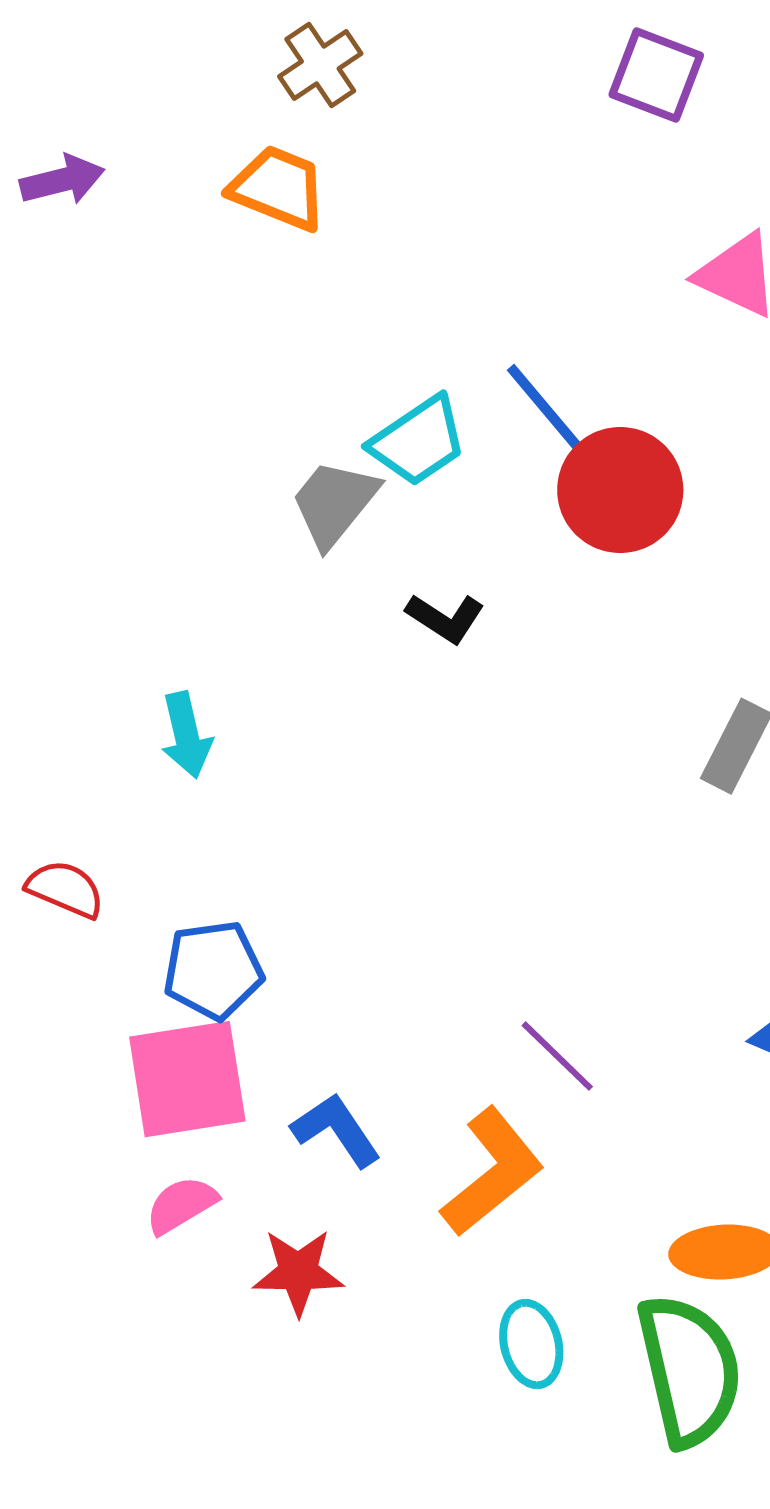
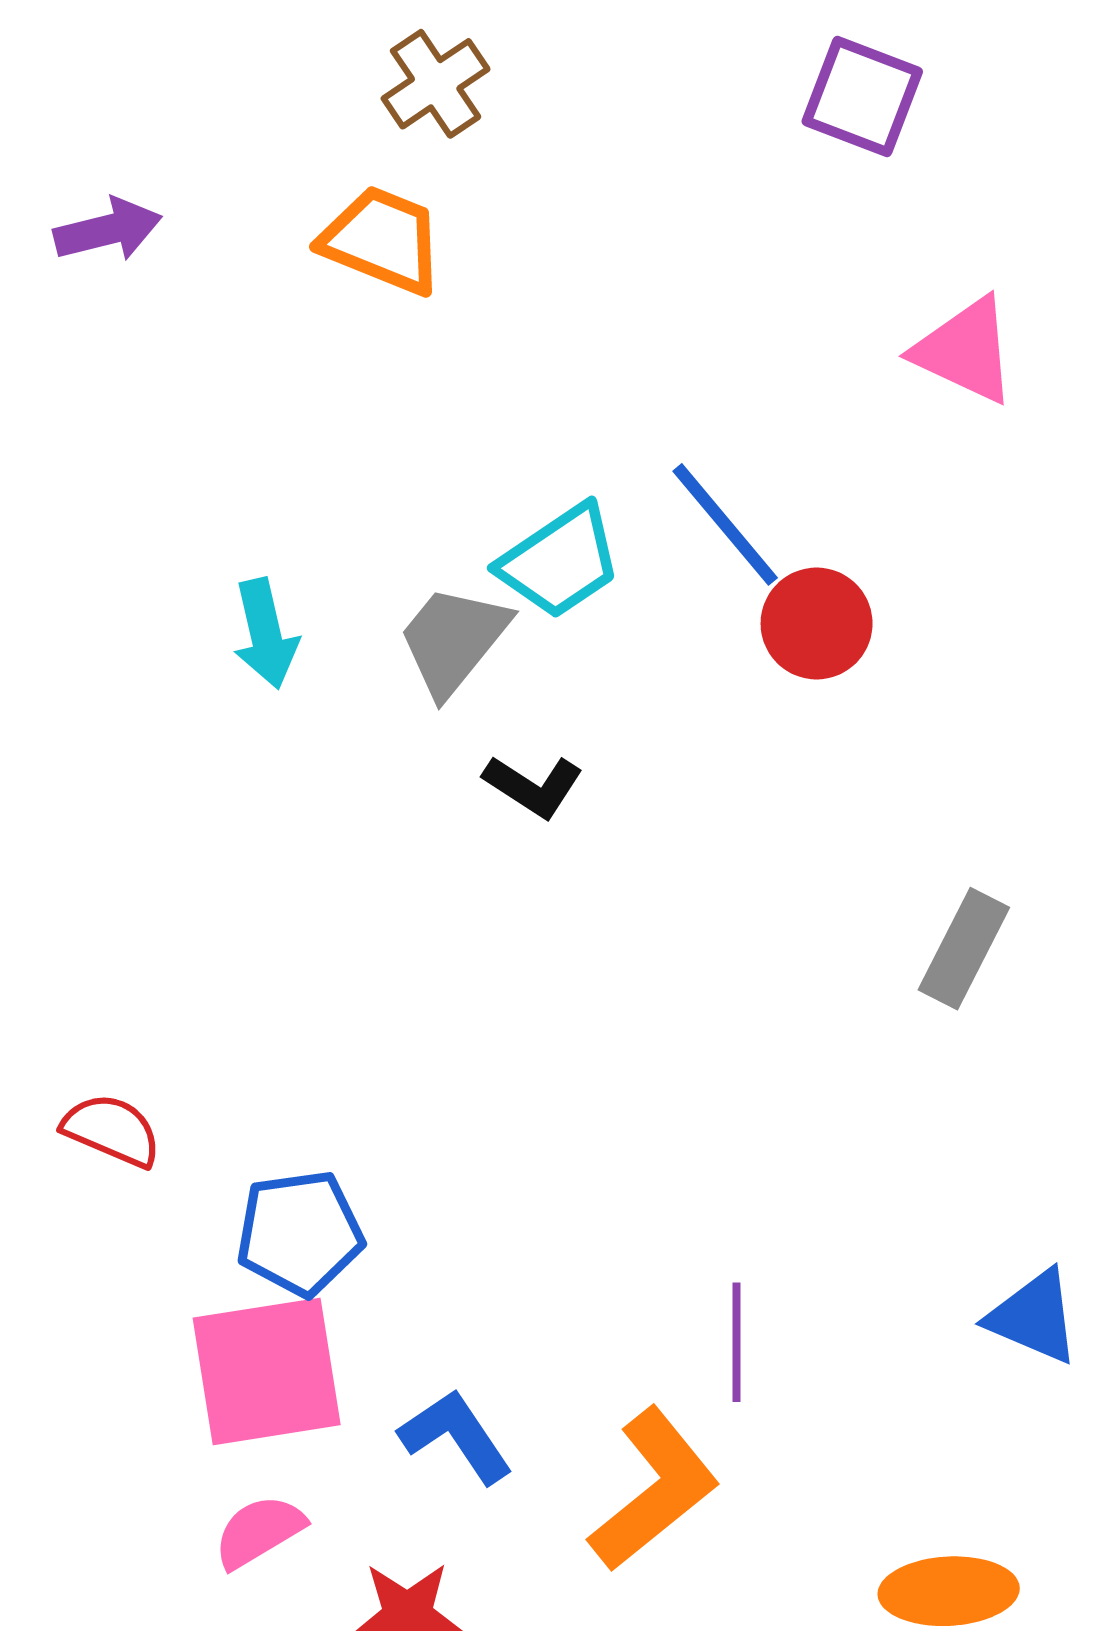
red circle: (620, 490) -> (817, 624), size x0.7
black L-shape: (445, 618) -> (533, 786), moved
cyan arrow: (186, 735) -> (265, 634), moved
purple line: (557, 1056) -> (737, 1342), turned 46

